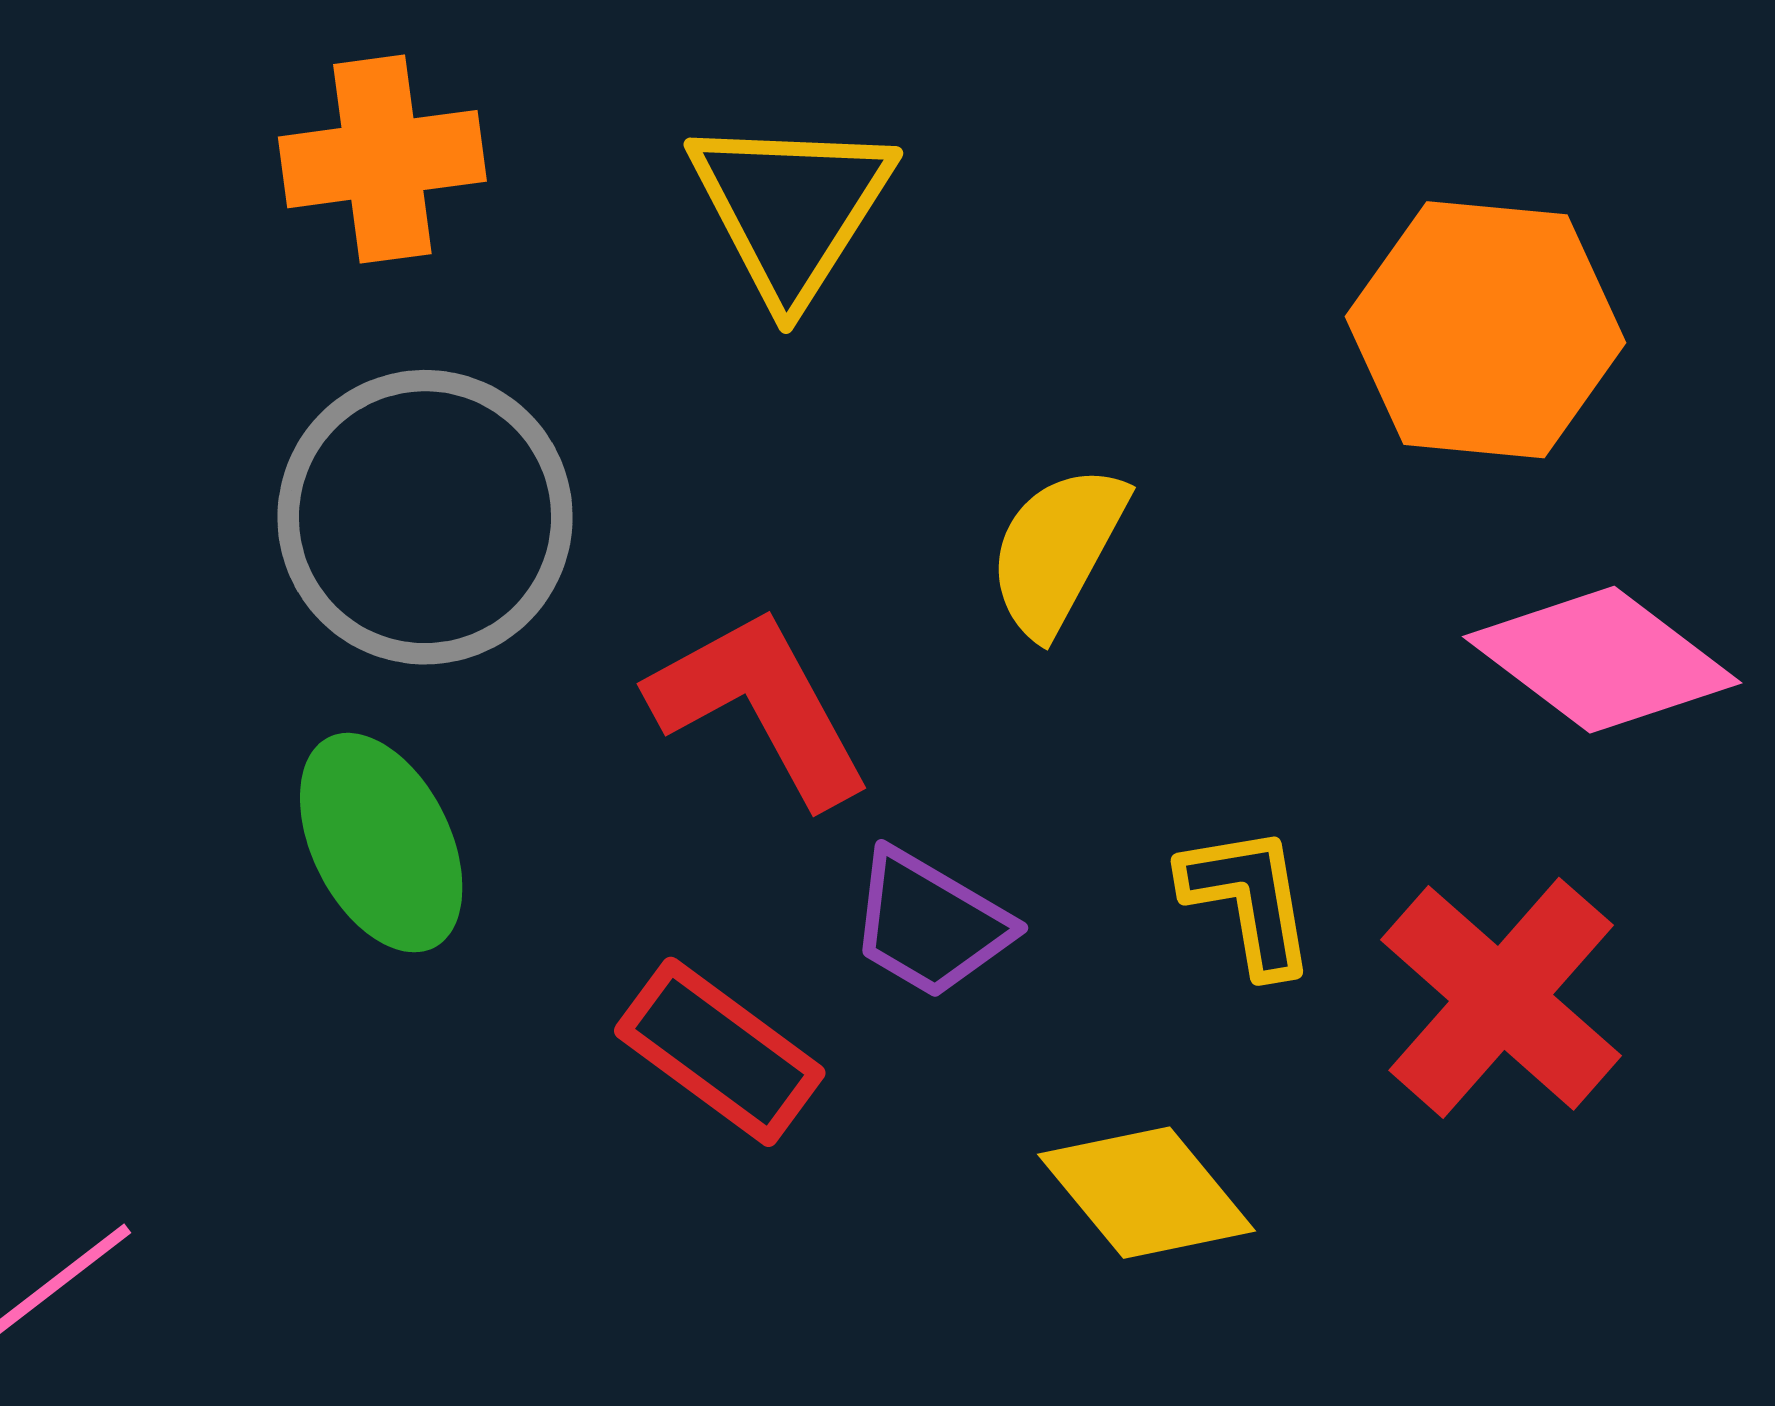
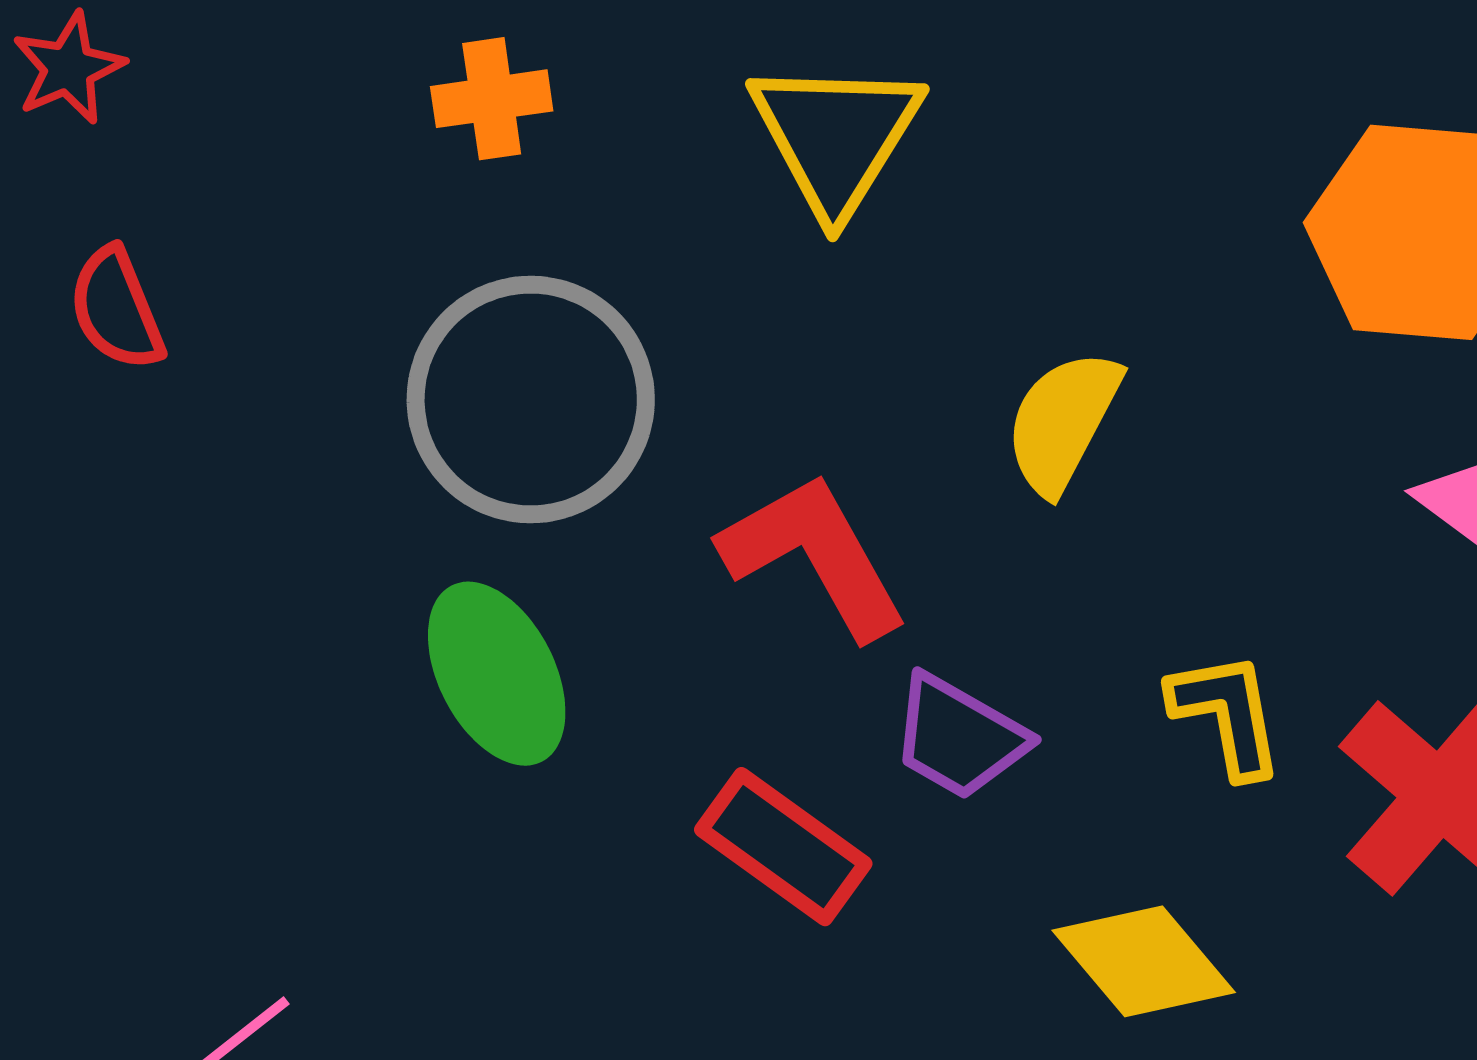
orange cross: (382, 159) -> (492, 99), size x0.7

